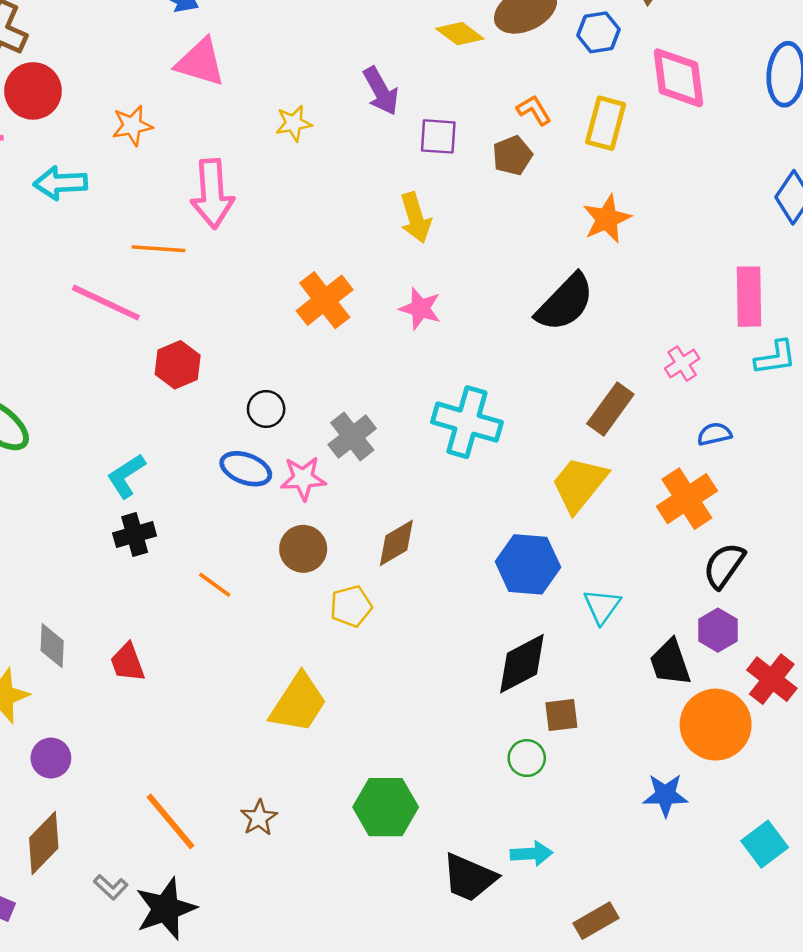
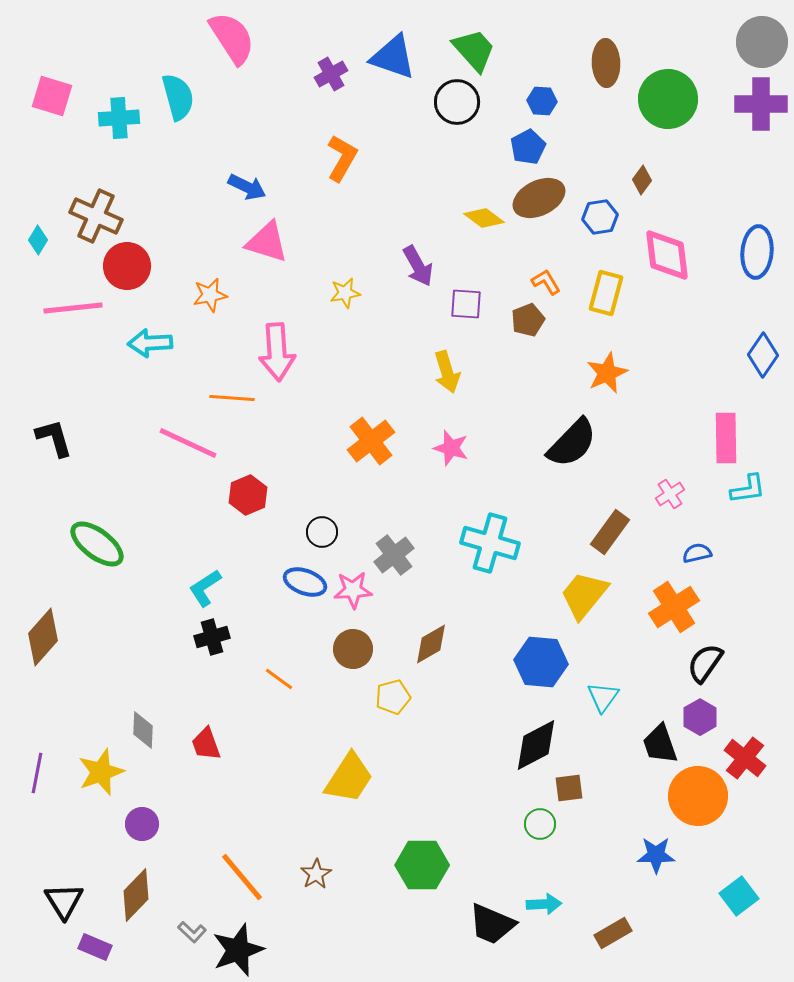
brown rectangle: (596, 921) -> (613, 933), moved

